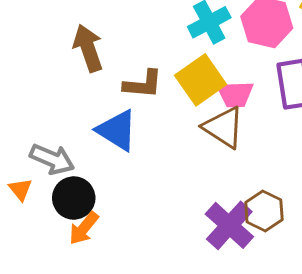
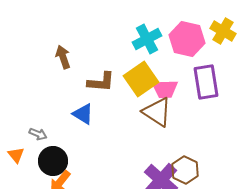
brown arrow: (88, 48) -> (63, 57), size x0.7
blue triangle: (117, 130) -> (83, 114), size x0.7
gray arrow: (52, 159) -> (38, 134), size x0.6

